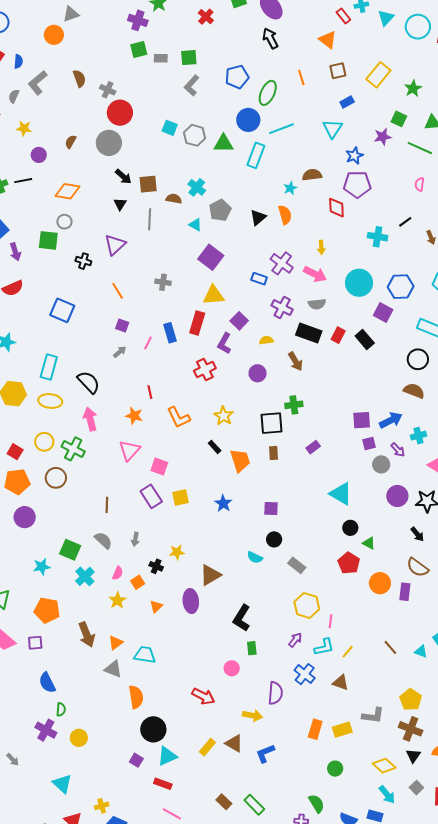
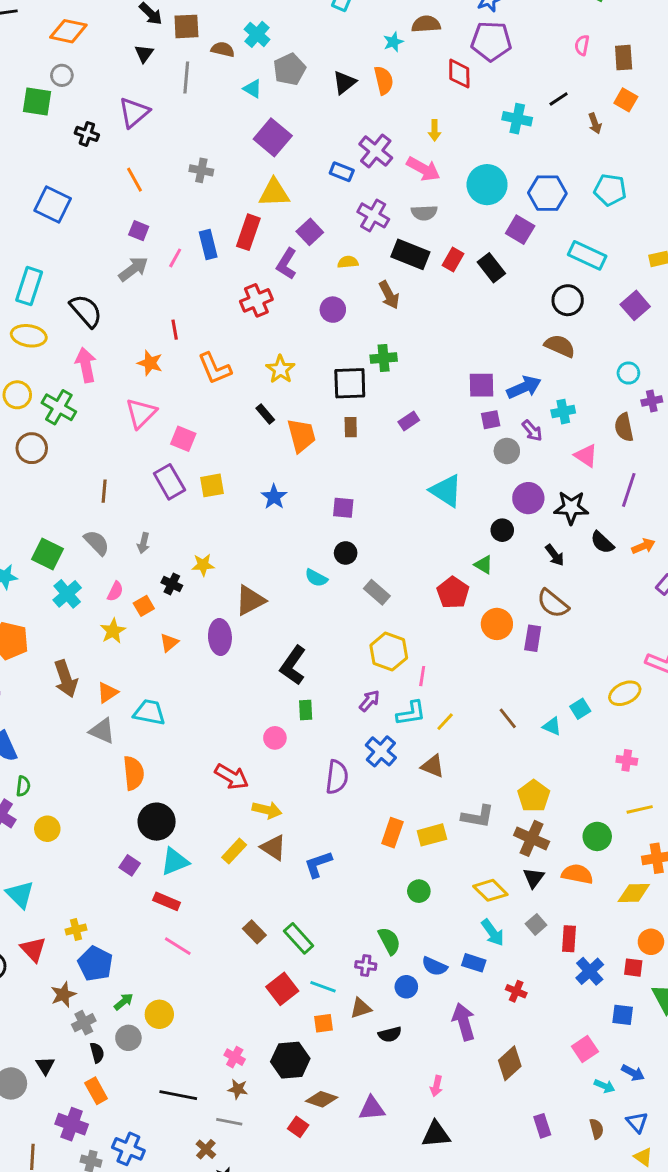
gray arrow: (120, 352) -> (133, 269), size x1.5
black circle: (350, 528) -> (502, 530), moved
yellow arrow: (252, 715) -> (267, 810), moved

